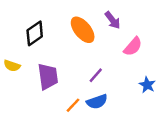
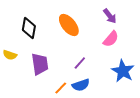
purple arrow: (113, 20) -> (110, 16), moved
black diamond: (35, 33) -> (29, 28), turned -45
blue star: (147, 85) -> (123, 71), size x1.6

